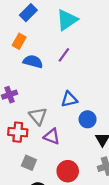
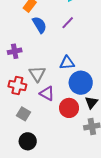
blue semicircle: (33, 62) -> (39, 25), turned 36
blue circle: (88, 119) -> (81, 83), size x1.5
red circle: (68, 171) -> (69, 108), moved

